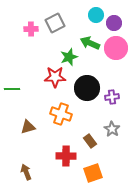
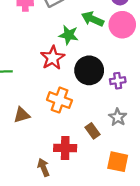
green star: (69, 57) -> (69, 35), turned 30
red star: (55, 77) -> (53, 58), turned -30
brown arrow: (26, 172) -> (43, 167), moved
orange square: (93, 173) -> (118, 162), moved, turned 30

